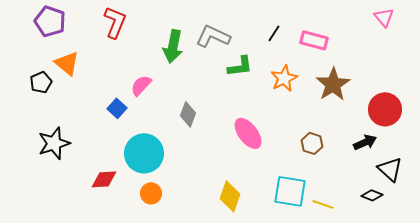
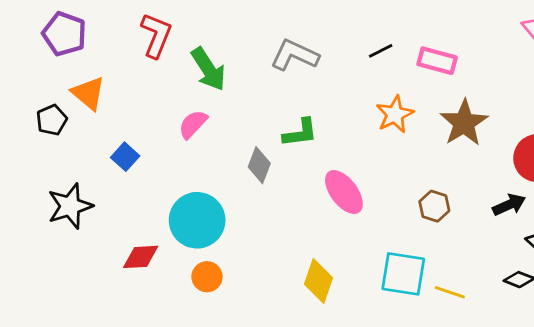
black line: (274, 33) -> (381, 51), turned 30
green arrow: (173, 46) -> (208, 69), moved, turned -44
green L-shape: (240, 66) -> (300, 133), moved
blue square: (117, 108) -> (125, 157), moved

